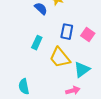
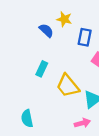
blue rectangle: (67, 32) -> (85, 37), moved

